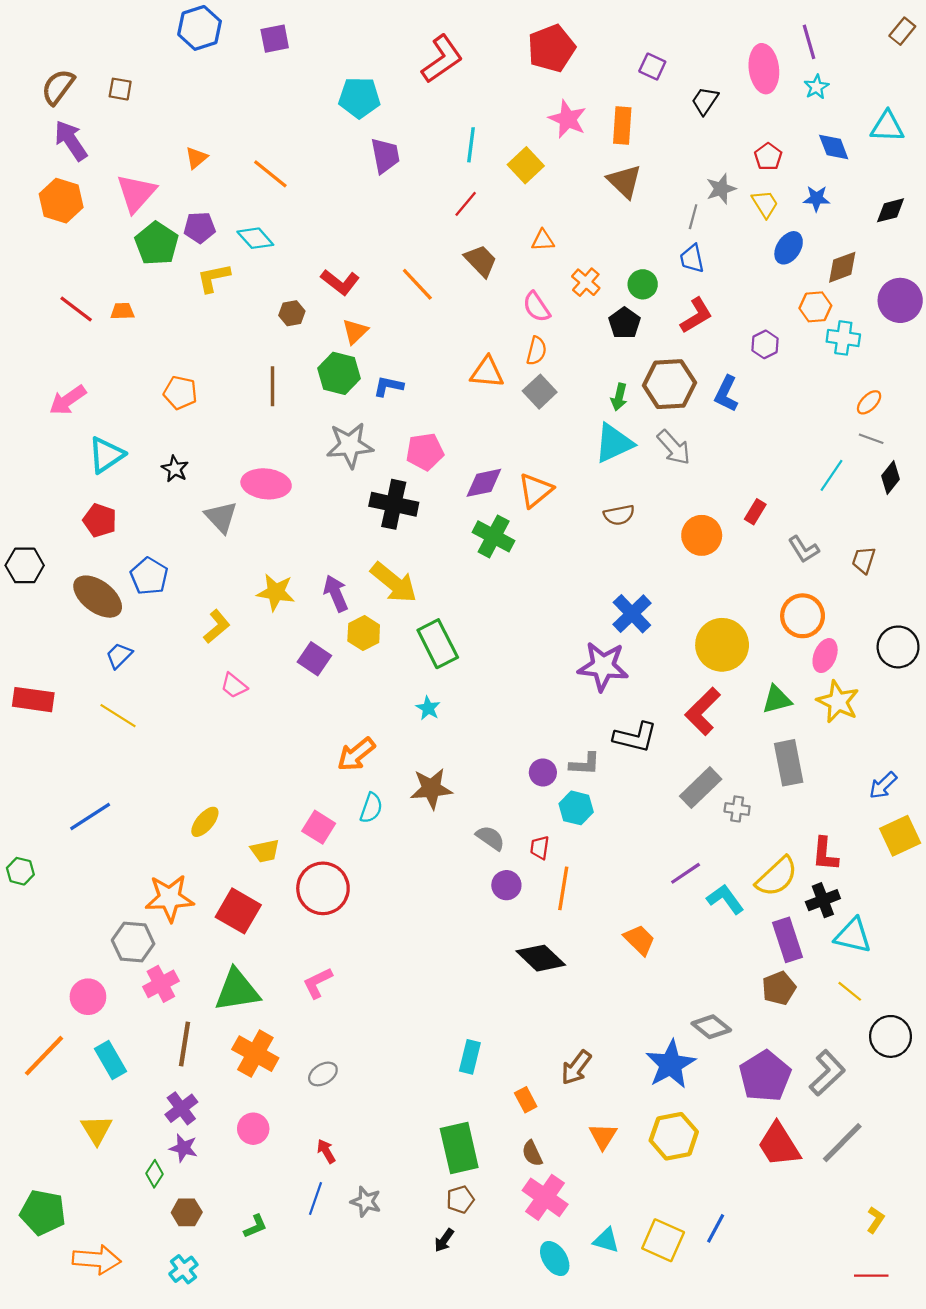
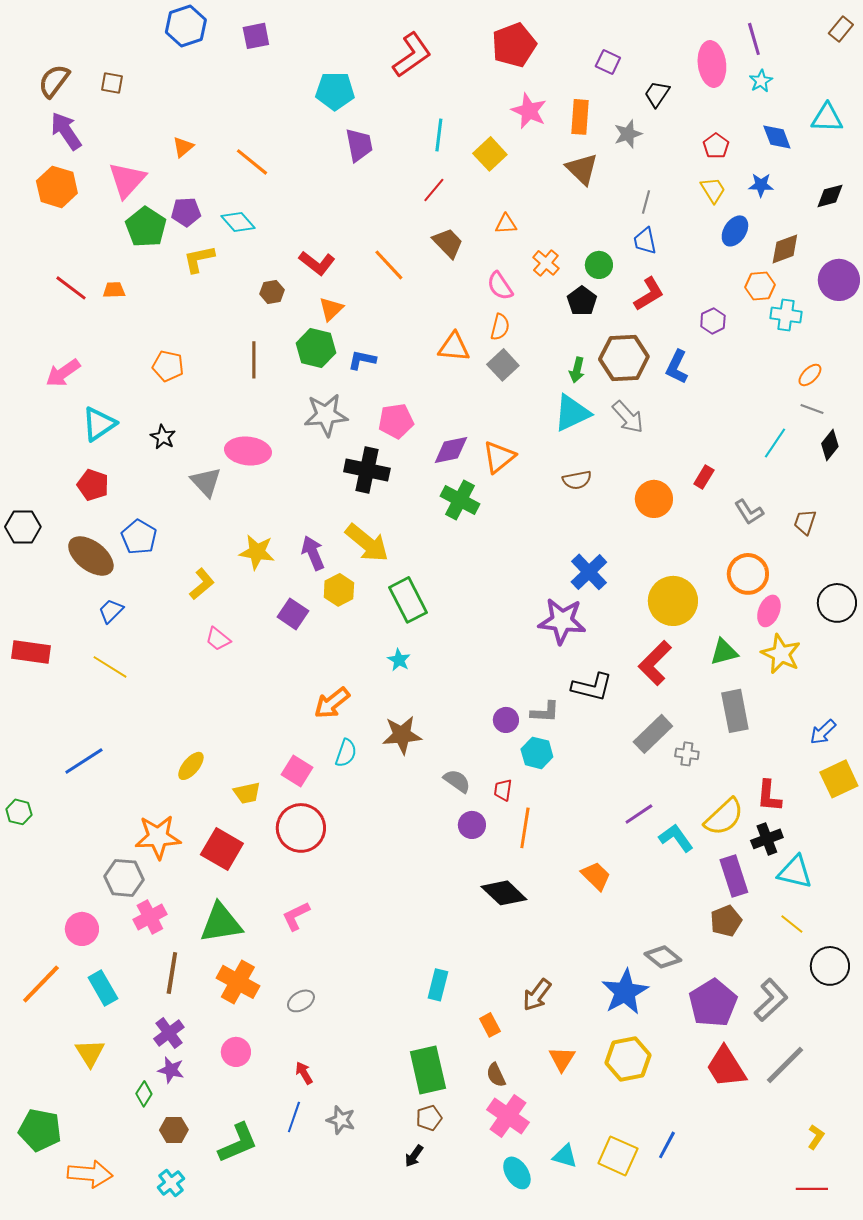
gray star: (721, 189) -> (628, 134), moved
green L-shape: (255, 1226) -> (238, 1143), size x1.8

